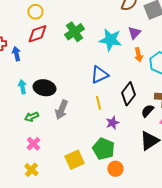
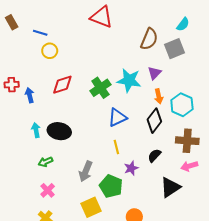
green cross: (74, 32) -> (100, 88), moved
red diamond: (37, 34) -> (62, 85), moved
black diamond: (128, 94) -> (154, 121), moved
gray arrow: (61, 110) -> (86, 171), moved
black semicircle: (147, 111) -> (154, 155), moved
green pentagon: (103, 149) -> (111, 186), moved

